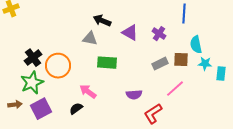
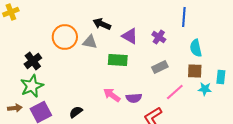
brown square: (181, 60) -> (195, 71), moved
green rectangle: (107, 63) -> (118, 60), moved
cyan star: (205, 64) -> (205, 89), moved
orange circle: (58, 66) -> (65, 37), moved
pink arrow: (88, 92) -> (112, 95), moved

